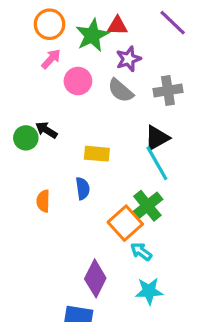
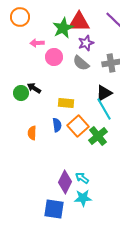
orange circle: (50, 24) -> (20, 17), moved
red triangle: (117, 26) -> (79, 22), size x1.6
pink arrow: (51, 59) -> (37, 43), turned -136
orange square: (125, 223) -> (78, 126), moved
cyan arrow: (141, 252) -> (82, 178), moved
cyan star: (149, 291) -> (83, 198), moved

